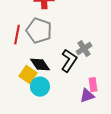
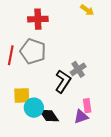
black diamond: (40, 65) -> (49, 116), moved
yellow square: (28, 75) -> (22, 95), turned -36

